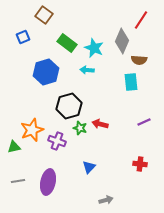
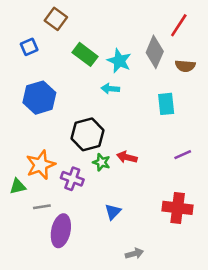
brown semicircle: (139, 60) -> (185, 66), moved
blue hexagon: (46, 72) -> (39, 98), moved
red cross: (140, 164) -> (178, 208), size x1.6
gray line: (18, 181) -> (42, 207), moved

